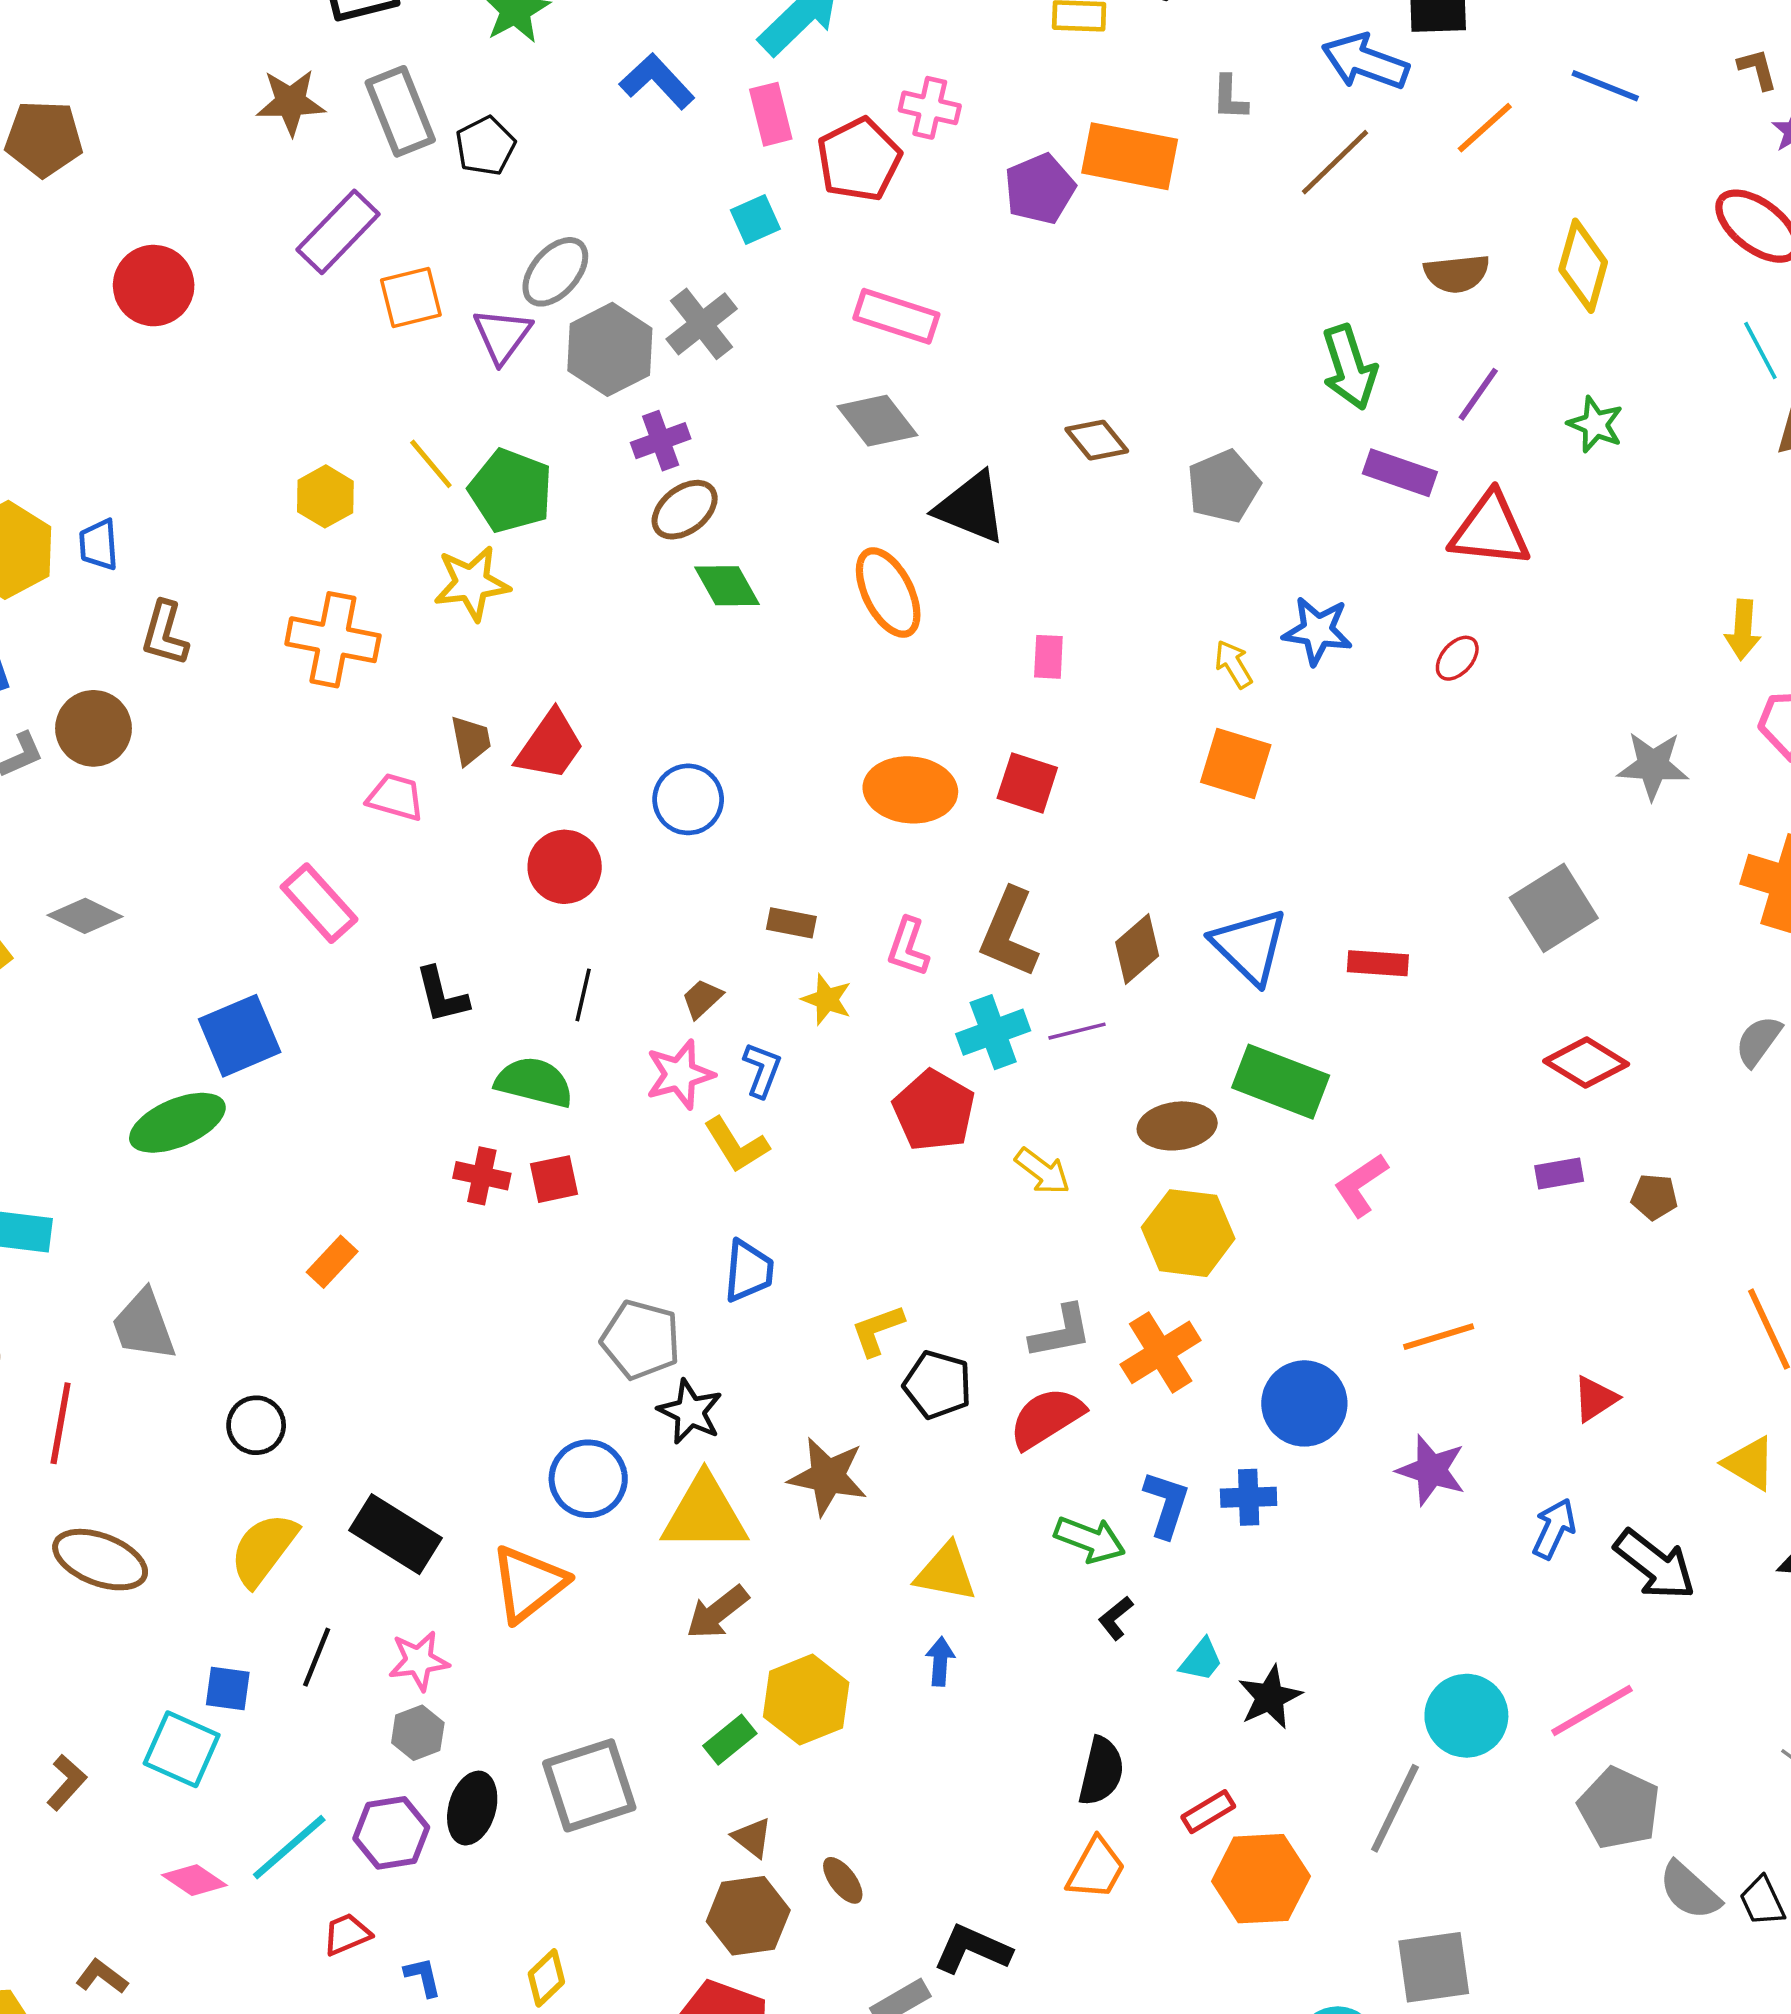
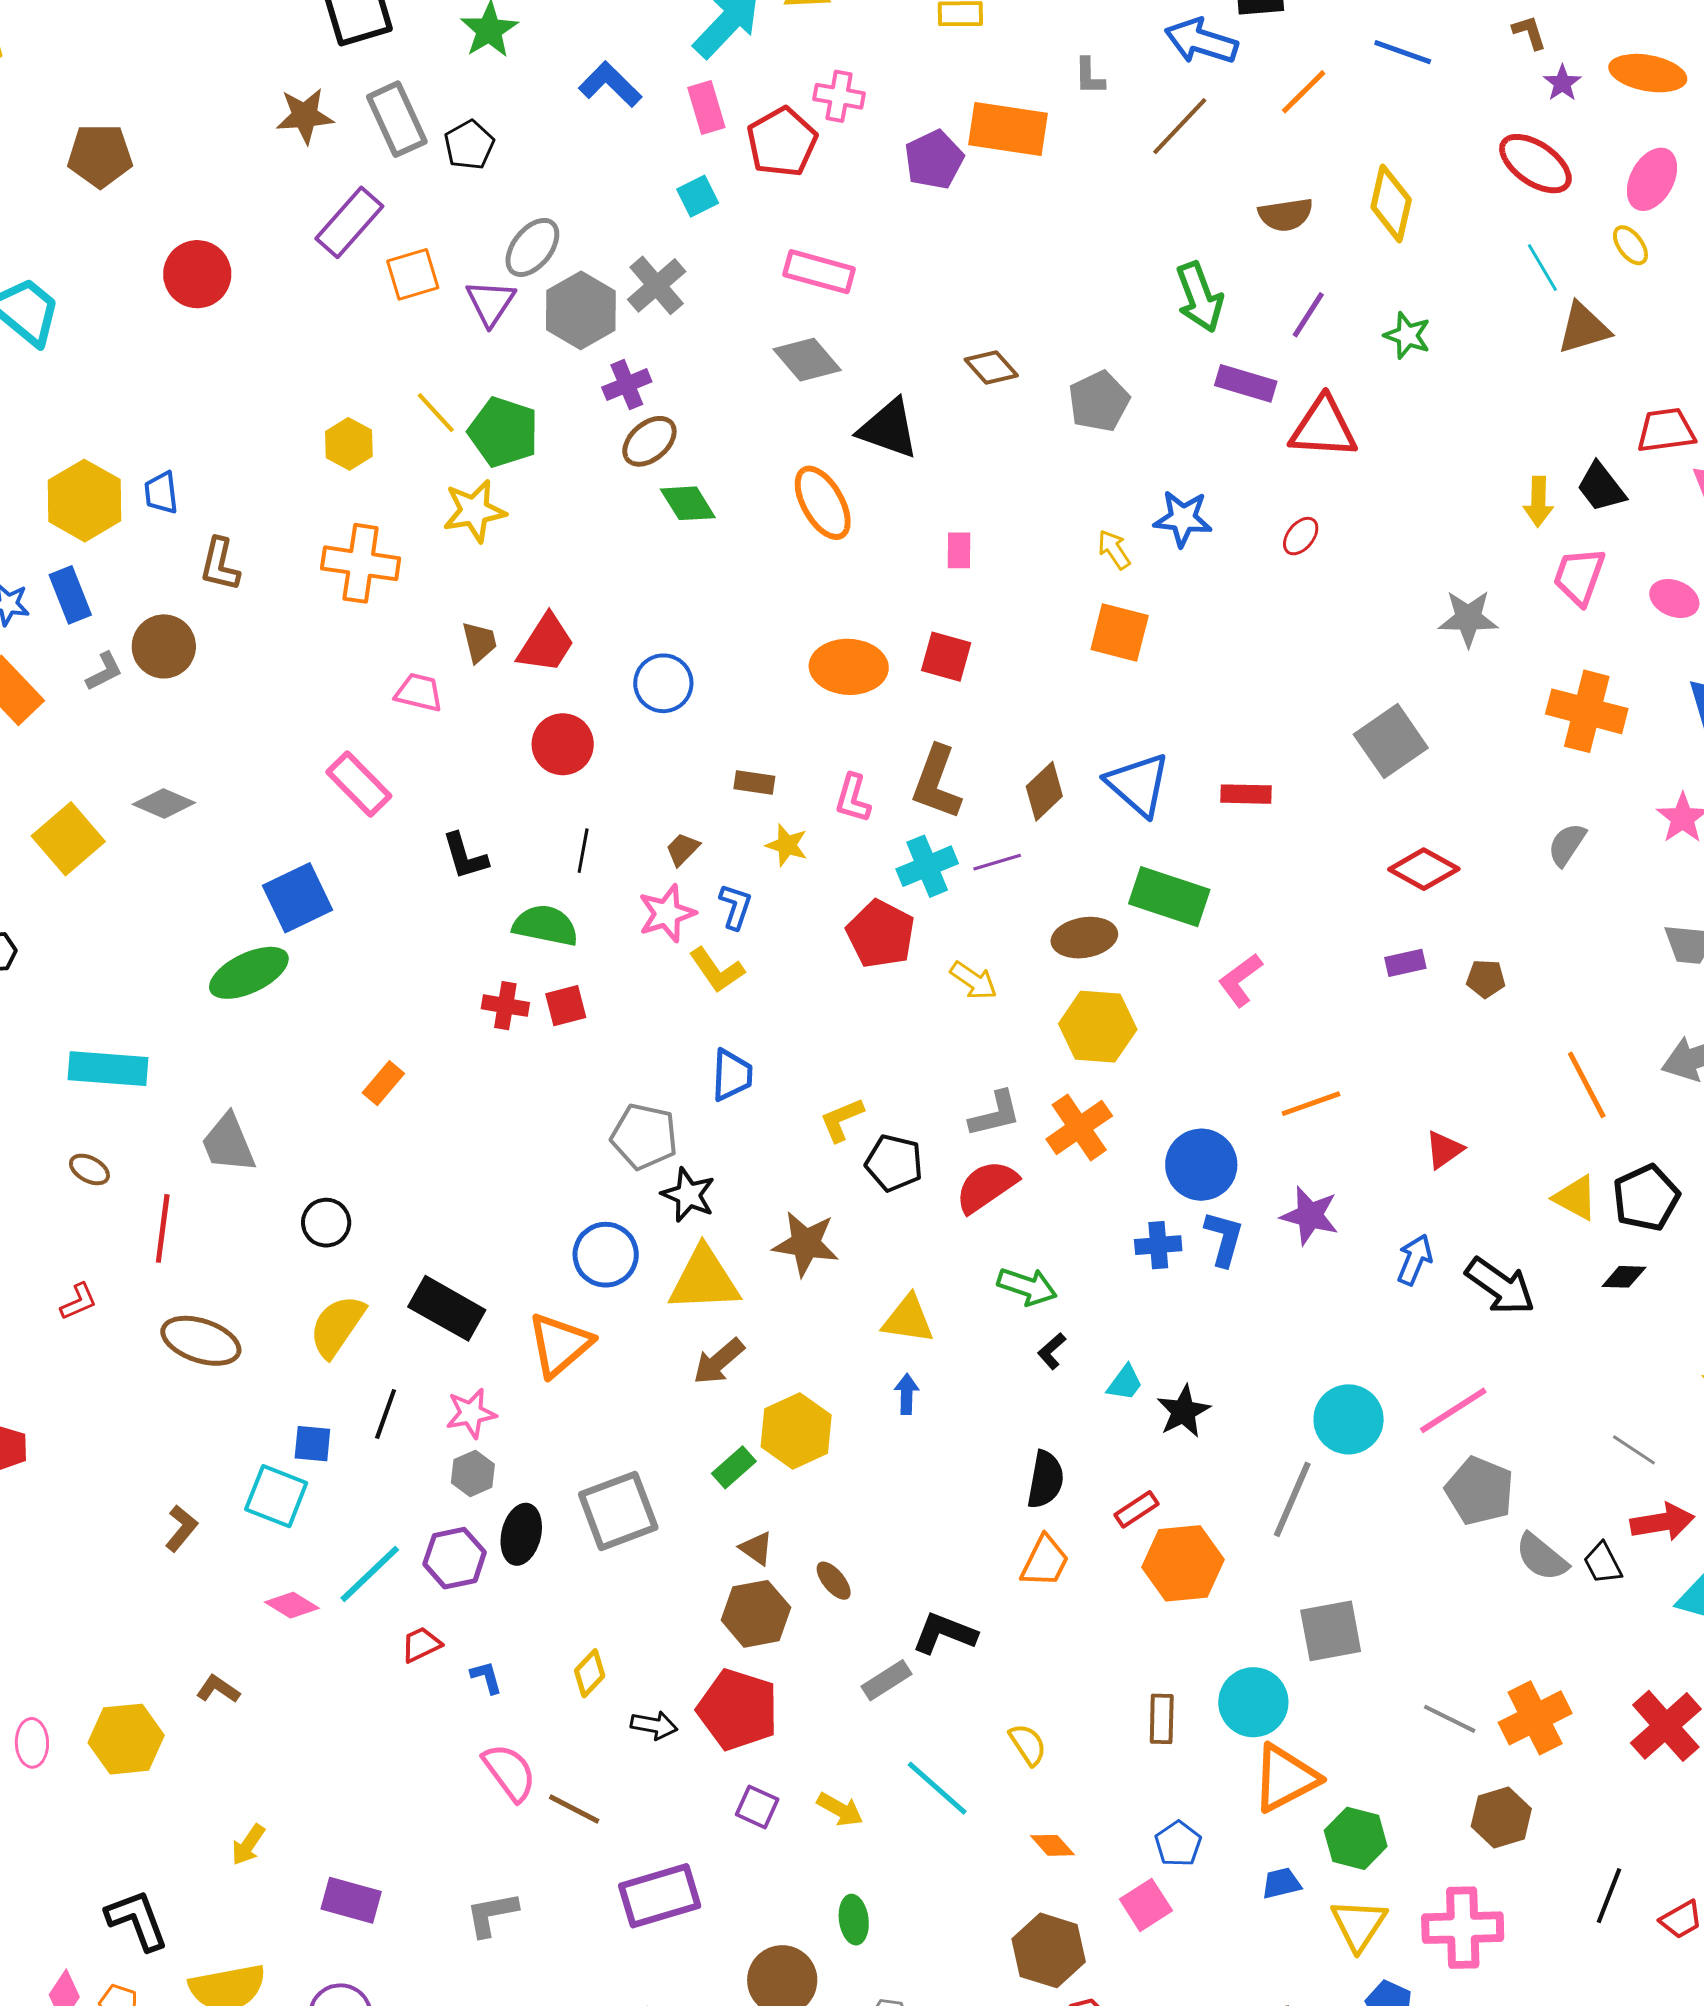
blue L-shape: (1166, 1504) -> (1224, 1239), moved

